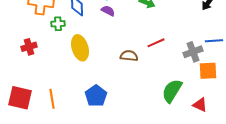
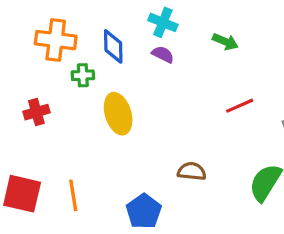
brown semicircle: (129, 56) -> (192, 171), moved
blue pentagon: (96, 96) -> (144, 211), moved

